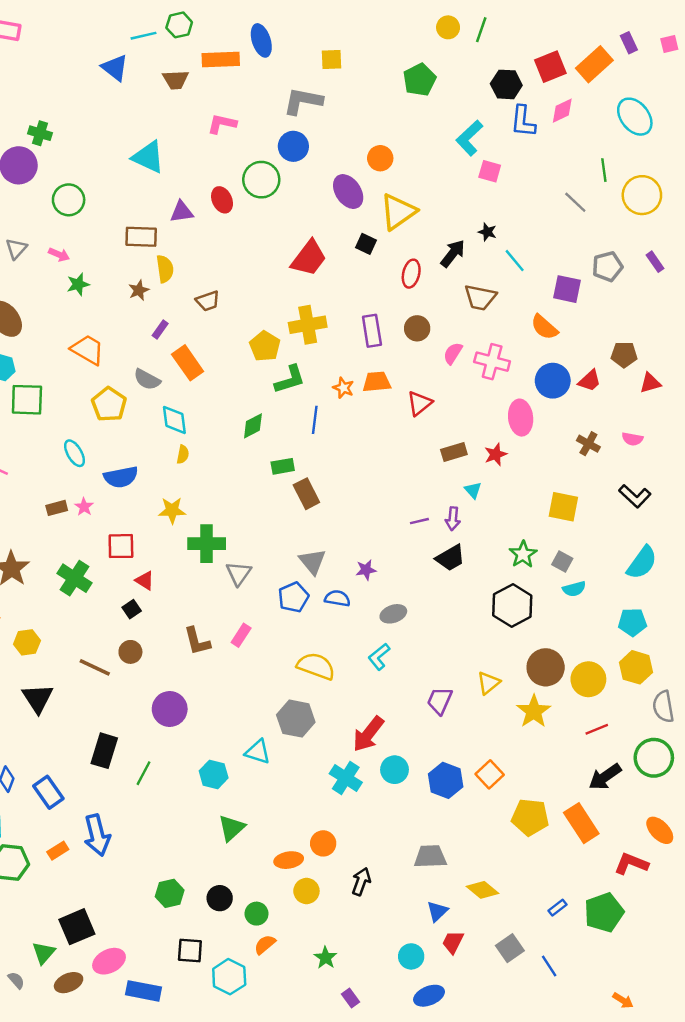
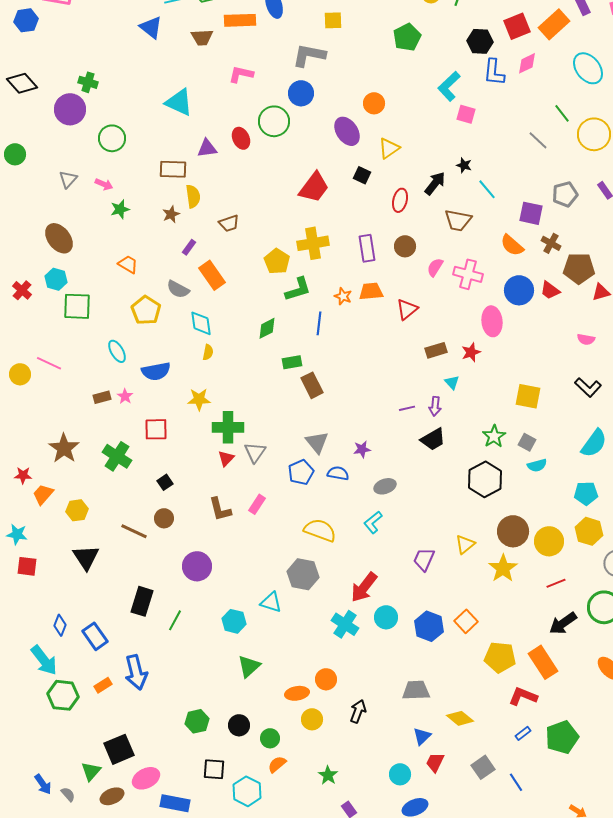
green line: (604, 170) -> (562, 113), turned -30
yellow triangle: (398, 212) -> (389, 148), size x0.7
orange trapezoid: (88, 350) -> (128, 264), size x0.7
brown pentagon: (624, 354) -> (579, 268), size x1.4
red trapezoid: (590, 381) -> (550, 290), turned 80
brown cross: (588, 444) -> (551, 243), moved
red triangle: (145, 581) -> (226, 458), moved, turned 42
red L-shape: (631, 864) -> (523, 696), moved

